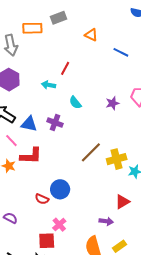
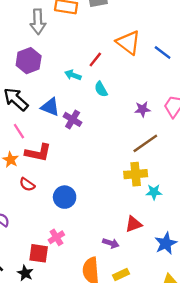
orange triangle: (91, 35) -> (128, 42), moved, size x1.6
cyan semicircle: (75, 103) -> (101, 89), moved
blue triangle: (29, 124) -> (50, 107), moved
brown line: (91, 152) -> (145, 143), moved
red semicircle: (42, 199) -> (27, 184), moved

